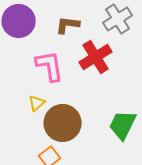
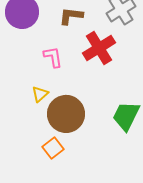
pink L-shape: (50, 66) -> (53, 57), size x0.7

